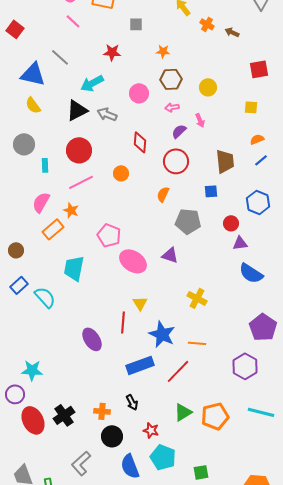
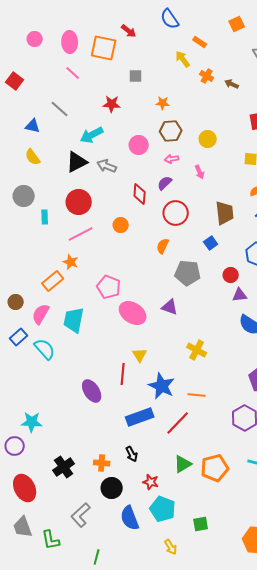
blue triangle: (33, 74) -> (33, 126), size x0.6
purple semicircle: (179, 131) -> (165, 183), moved
blue square: (211, 191) -> (211, 243), turned -32
pink semicircle: (41, 202) -> (41, 314), moved
red ellipse: (33, 420) -> (25, 488), moved

